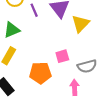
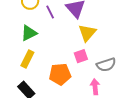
yellow triangle: (81, 24) -> (87, 33), moved

